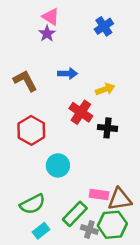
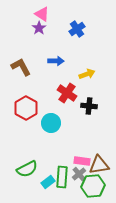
blue cross: (104, 26) -> (77, 29), moved
cyan circle: (58, 165) -> (51, 123), moved
green rectangle: (75, 214) -> (62, 177), turned -40
gray cross: (89, 230) -> (79, 174), moved, turned 32
cyan rectangle: (41, 231) -> (48, 182), moved

